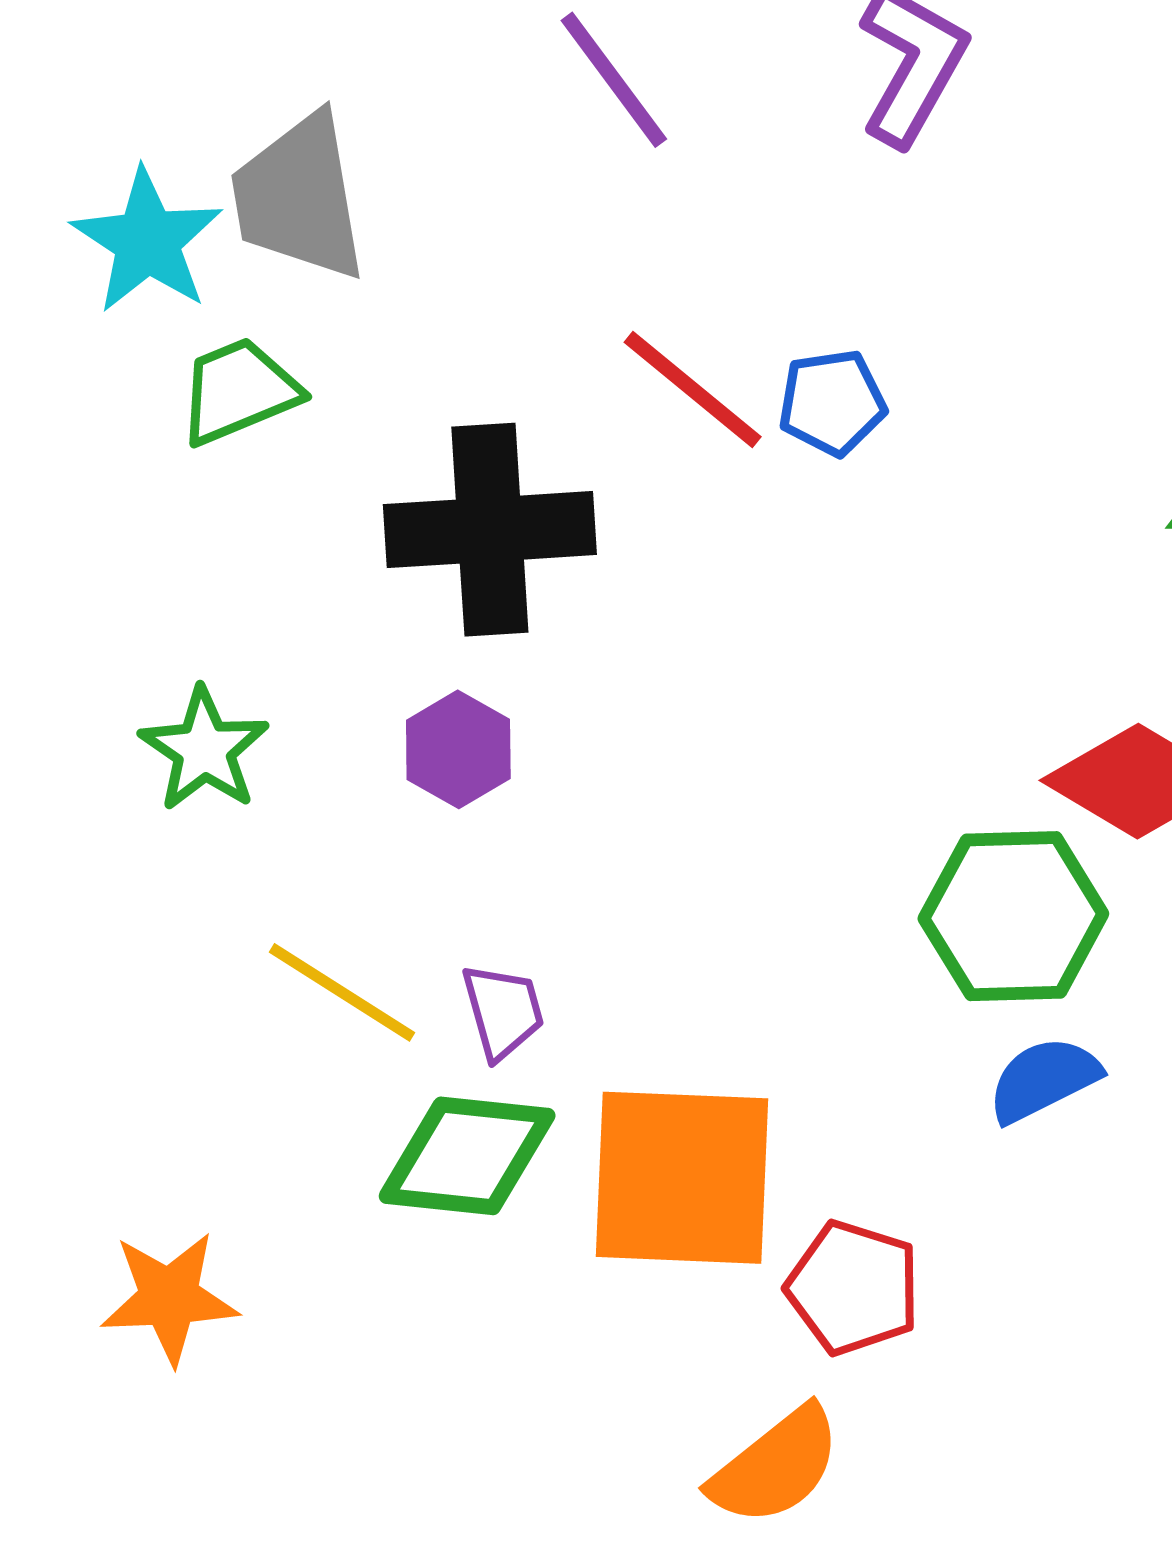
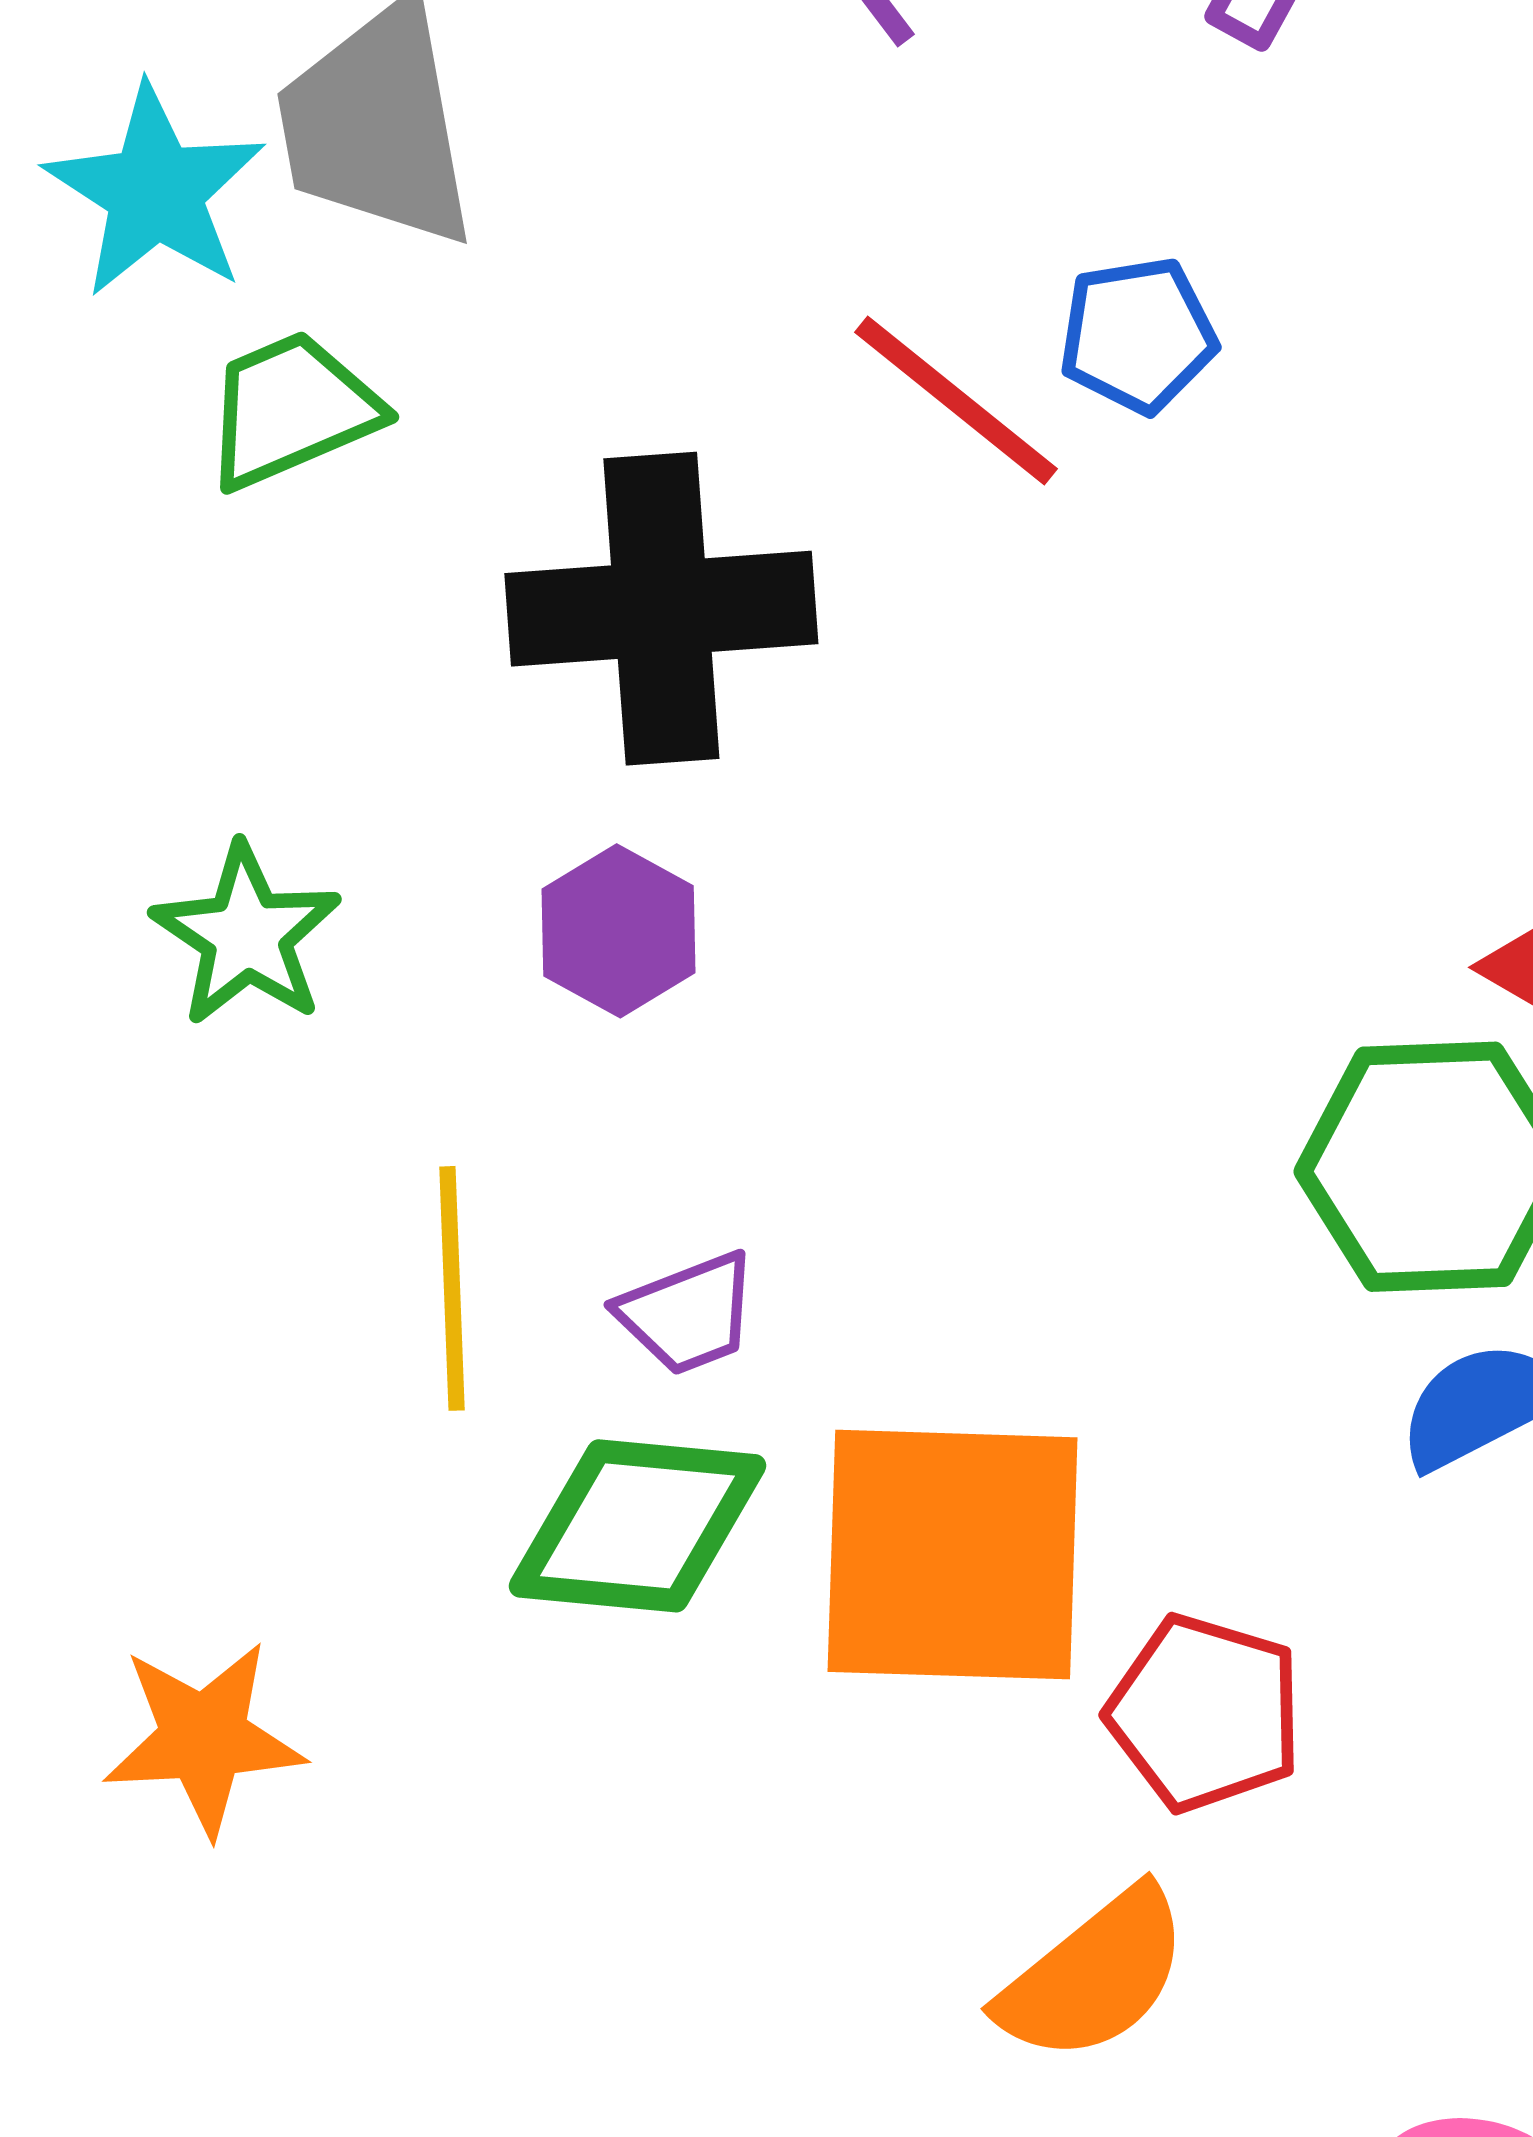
blue pentagon: (832, 403) -> (1138, 335), moved
yellow line: (342, 992) -> (452, 1288), turned 56
purple trapezoid: (503, 1011) -> (688, 1314), turned 85

